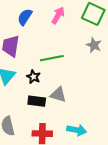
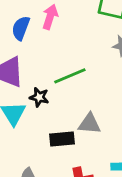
pink arrow: (58, 15) -> (50, 17), moved
black star: (33, 77) -> (39, 97), moved

